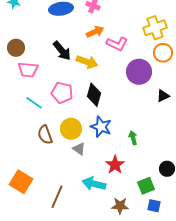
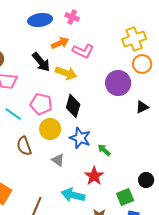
orange arrow: (95, 32) -> (60, 43), moved
pink L-shape: (117, 44) -> (83, 51), moved
yellow circle: (71, 129) -> (50, 129), moved
green arrow: (133, 138) -> (104, 150), moved, turned -32

